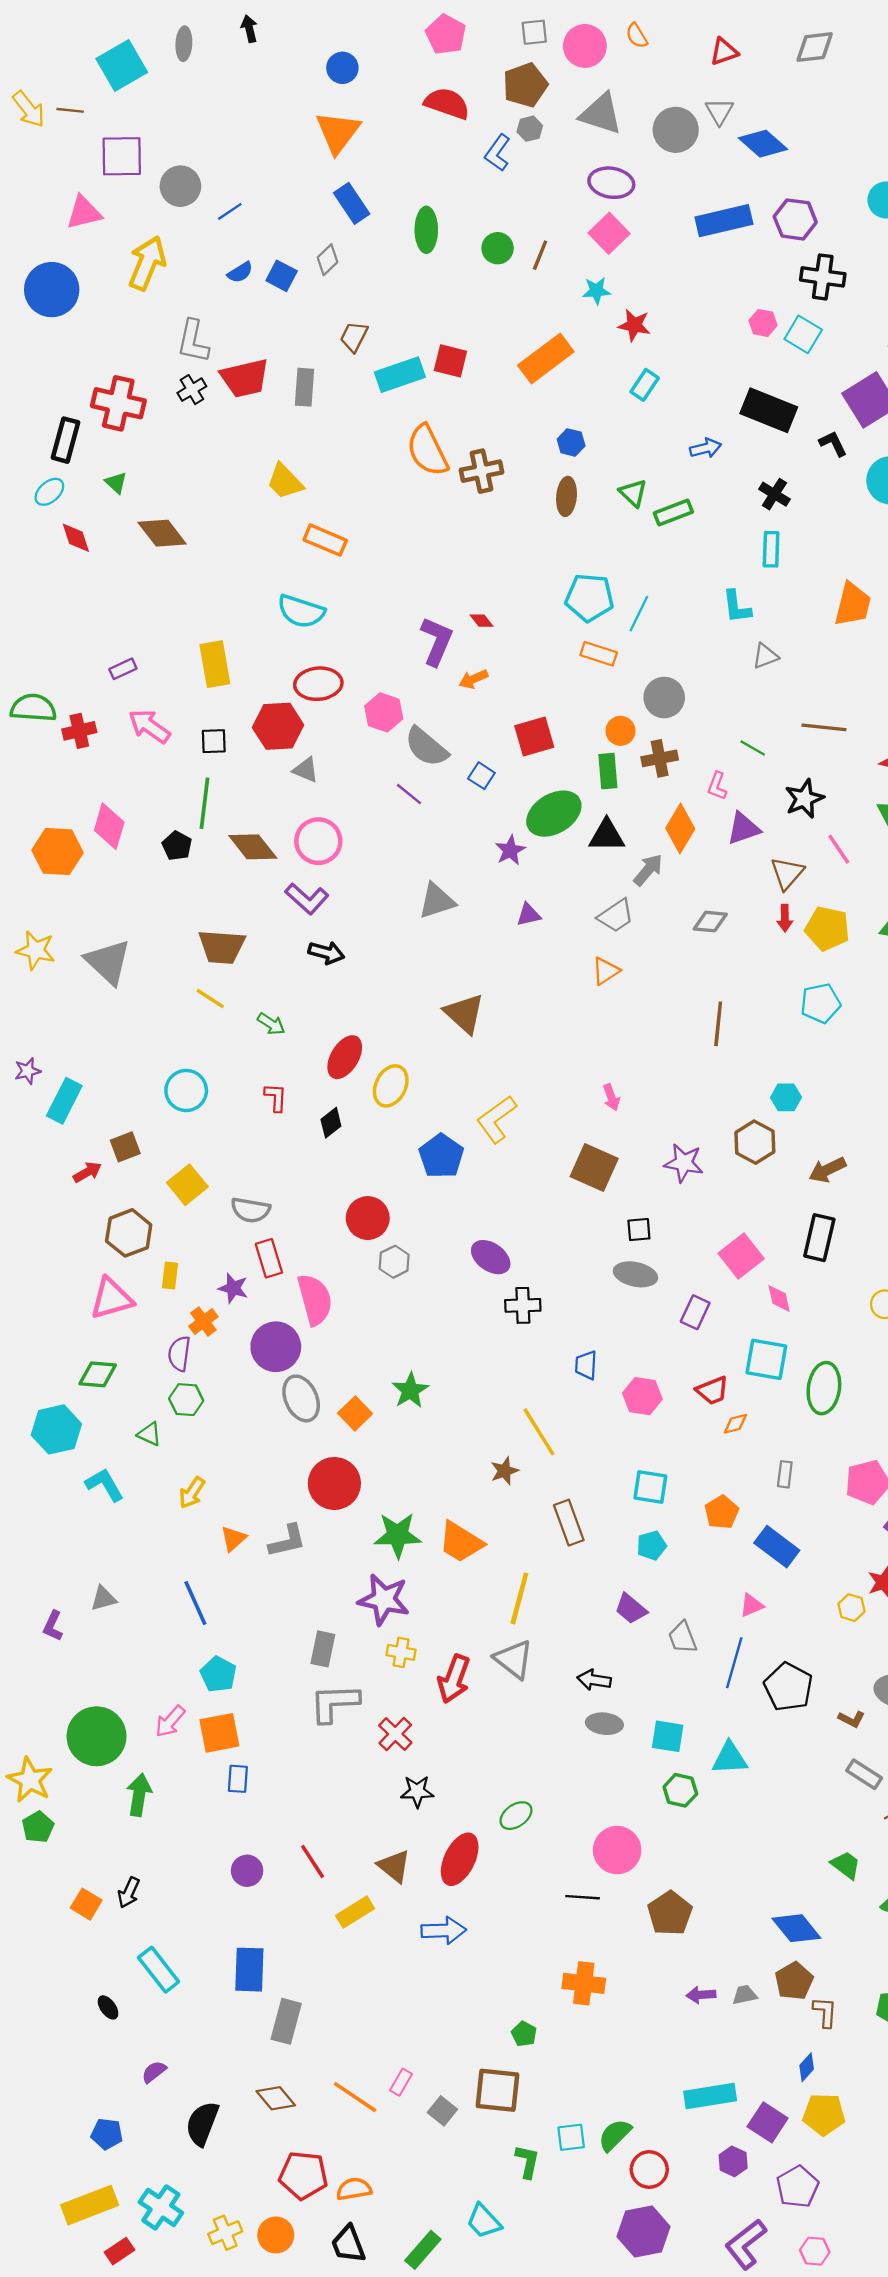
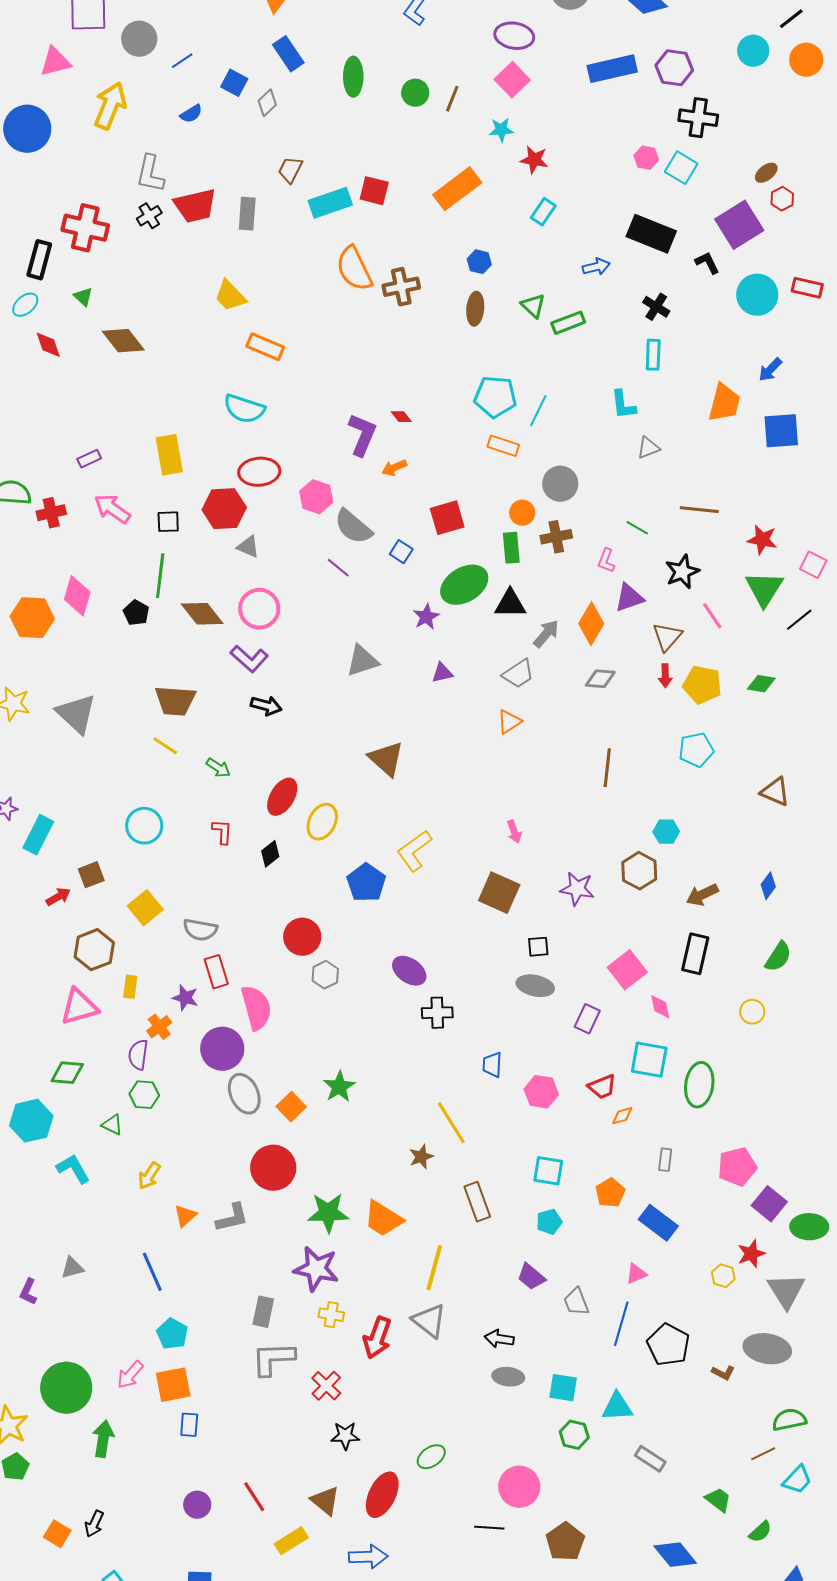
blue square: (282, 276) -> (234, 83), moved
orange diamond: (680, 828) -> (591, 624), moved
gray rectangle: (864, 1774) -> (650, 1459), moved

